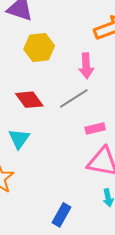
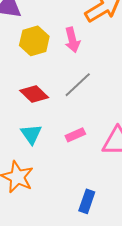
pink arrow: (86, 66) -> (72, 40), moved
pink rectangle: (95, 128) -> (75, 135), moved

